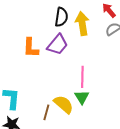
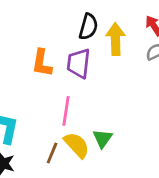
purple trapezoid: (58, 45) -> (79, 63), turned 140
pink line: (82, 77) -> (66, 111), moved

